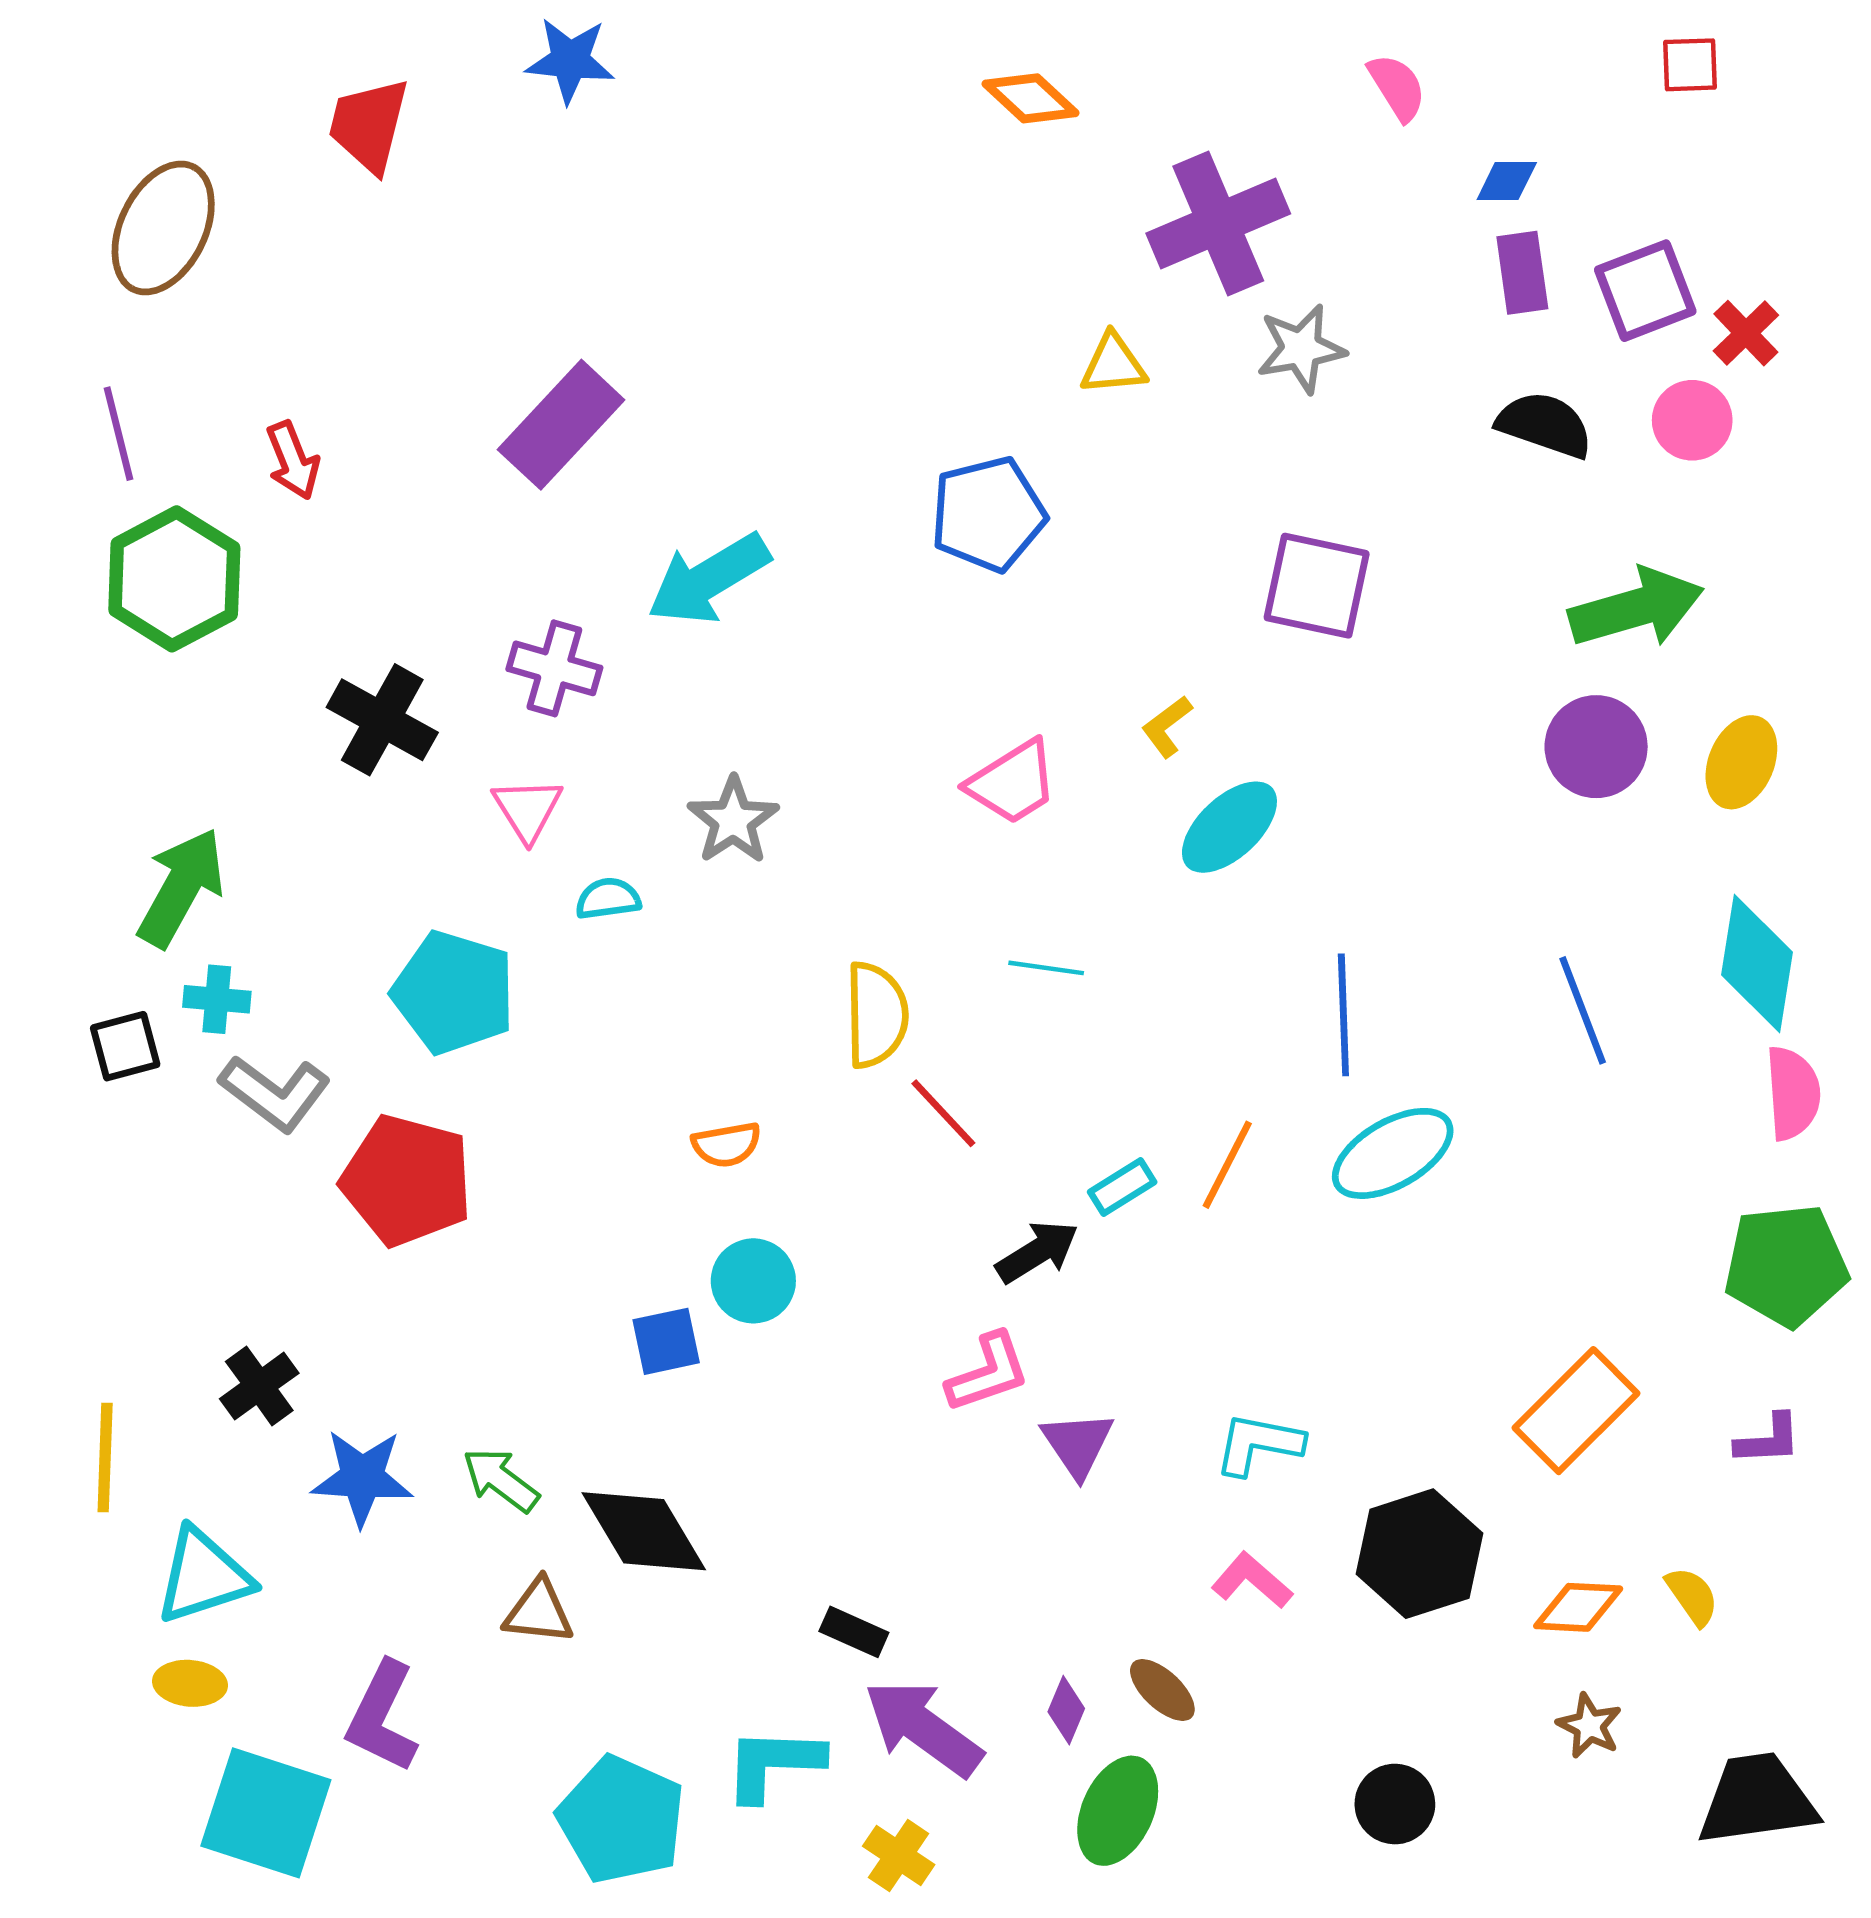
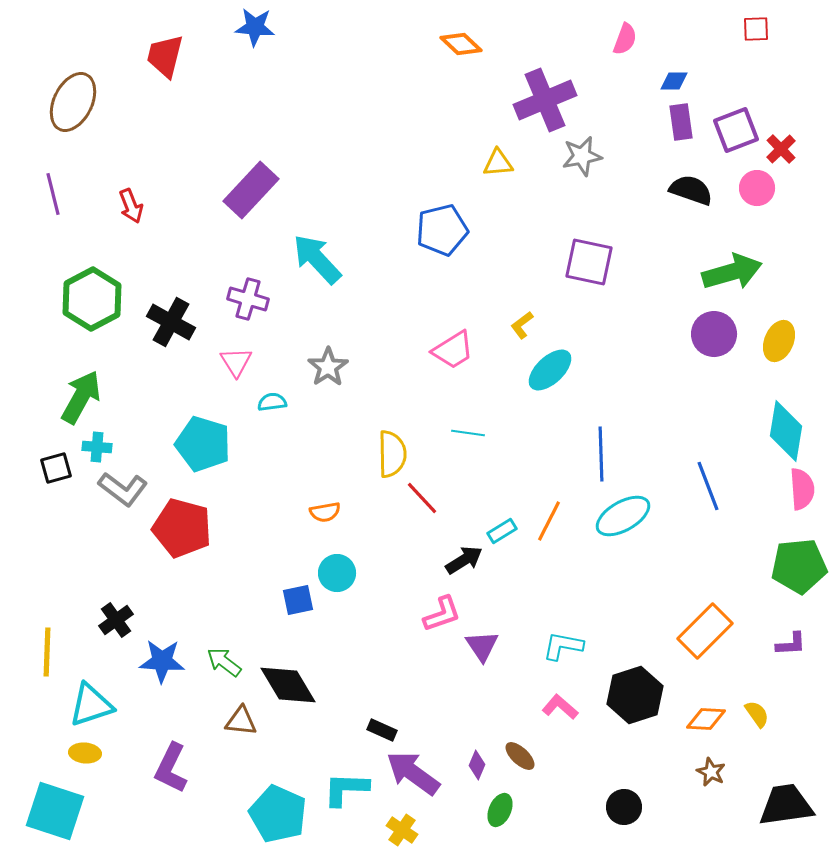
pink semicircle: (1397, 87) -> (625, 39), turned 52
green hexagon: (174, 579) -> (92, 299), moved
cyan arrow: (709, 579) -> (317, 259), turned 78
blue line: (1583, 1010) -> (708, 486), moved
green ellipse: (1118, 1811) -> (500, 810), size x0.7
cyan square: (266, 1813) -> (55, 811), moved

